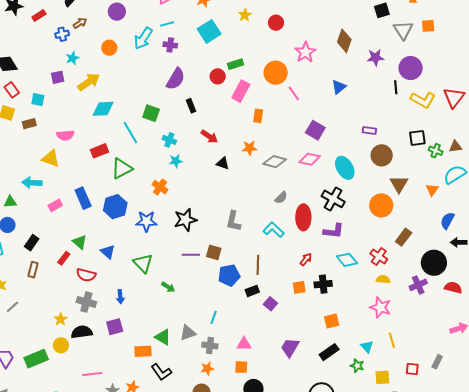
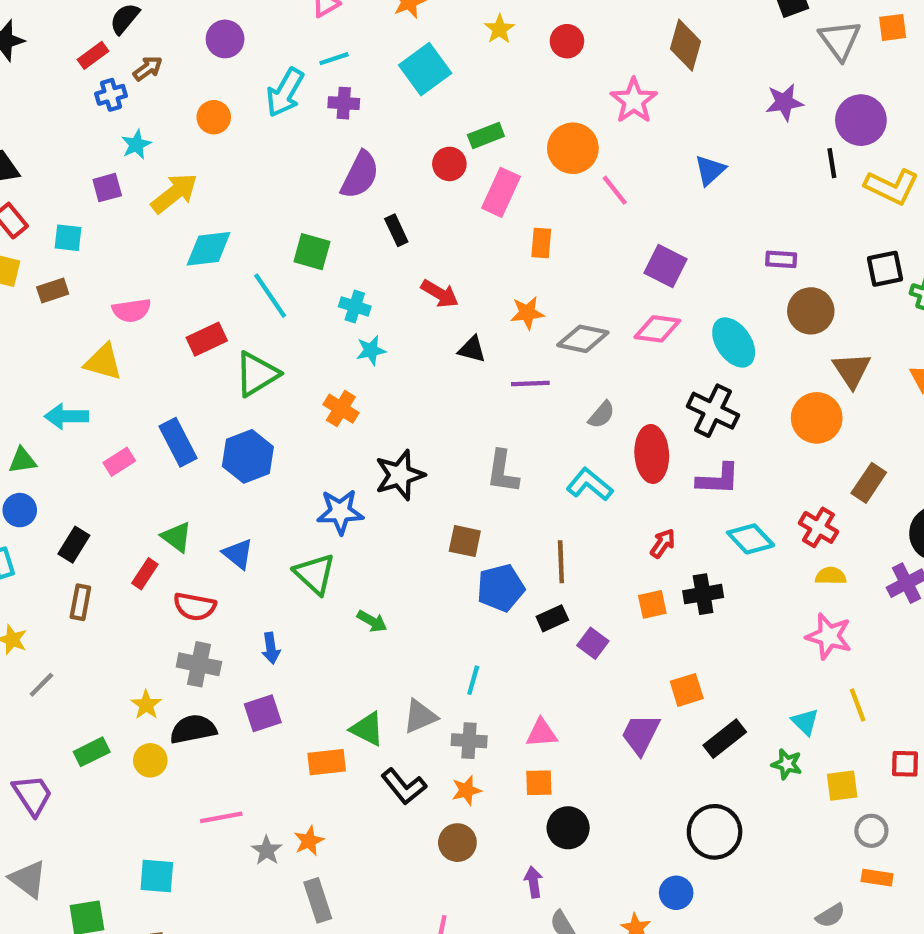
red rectangle: (39, 16) -> (93, 55), moved
brown diamond: (344, 41) -> (685, 45), moved
blue star: (146, 221) -> (340, 512), moved
purple line: (191, 255) -> (530, 384), moved
orange square: (332, 321) -> (687, 690), moved
green rectangle: (36, 359) -> (92, 752), moved, size x0.7
black L-shape: (161, 372) -> (404, 786), moved

